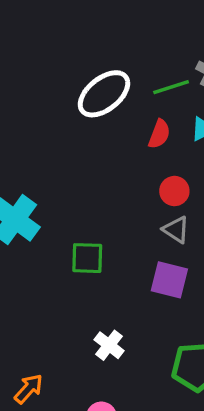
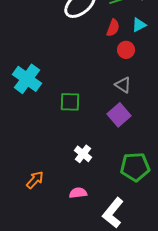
red circle: (174, 191) -> (126, 50), moved
purple square: (169, 280) -> (119, 115), turned 35

